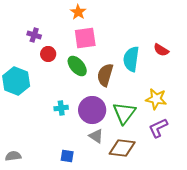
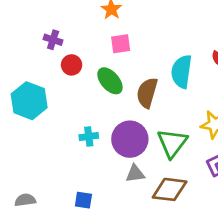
pink square: (85, 38) -> (121, 44), size x0.7
gray triangle: (96, 136) -> (135, 174), turned -42
blue square: (67, 156) -> (83, 200), moved

